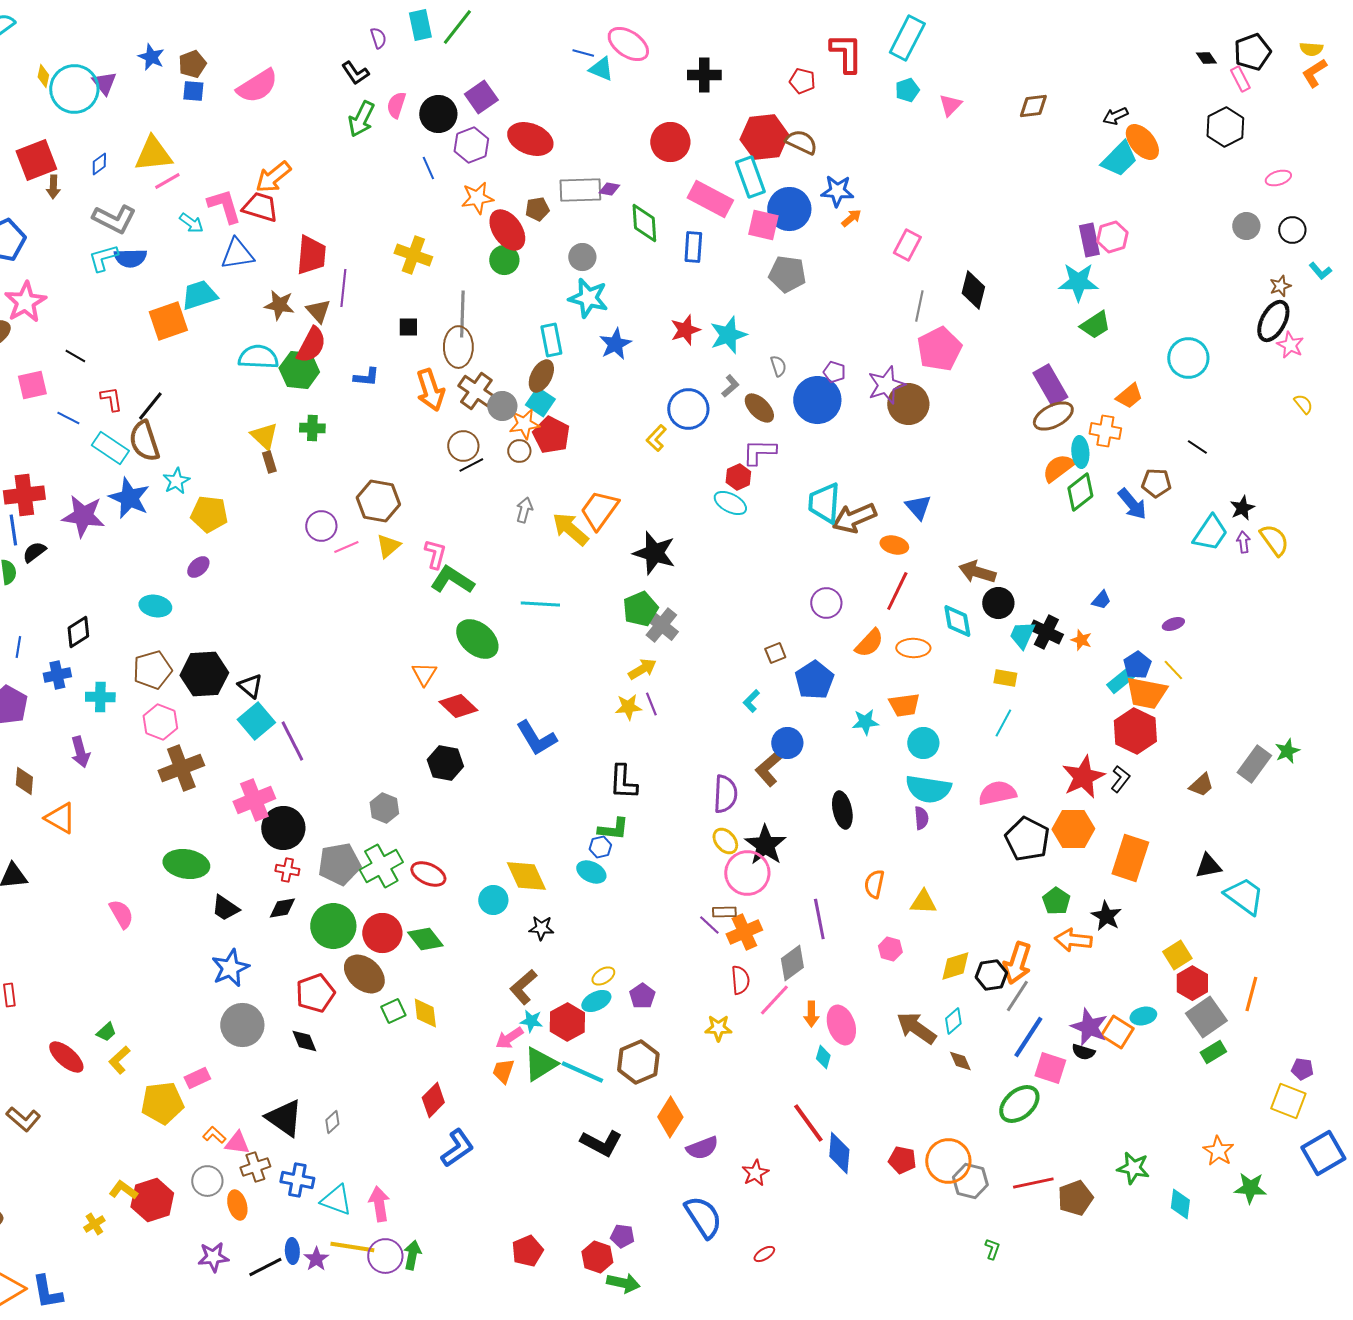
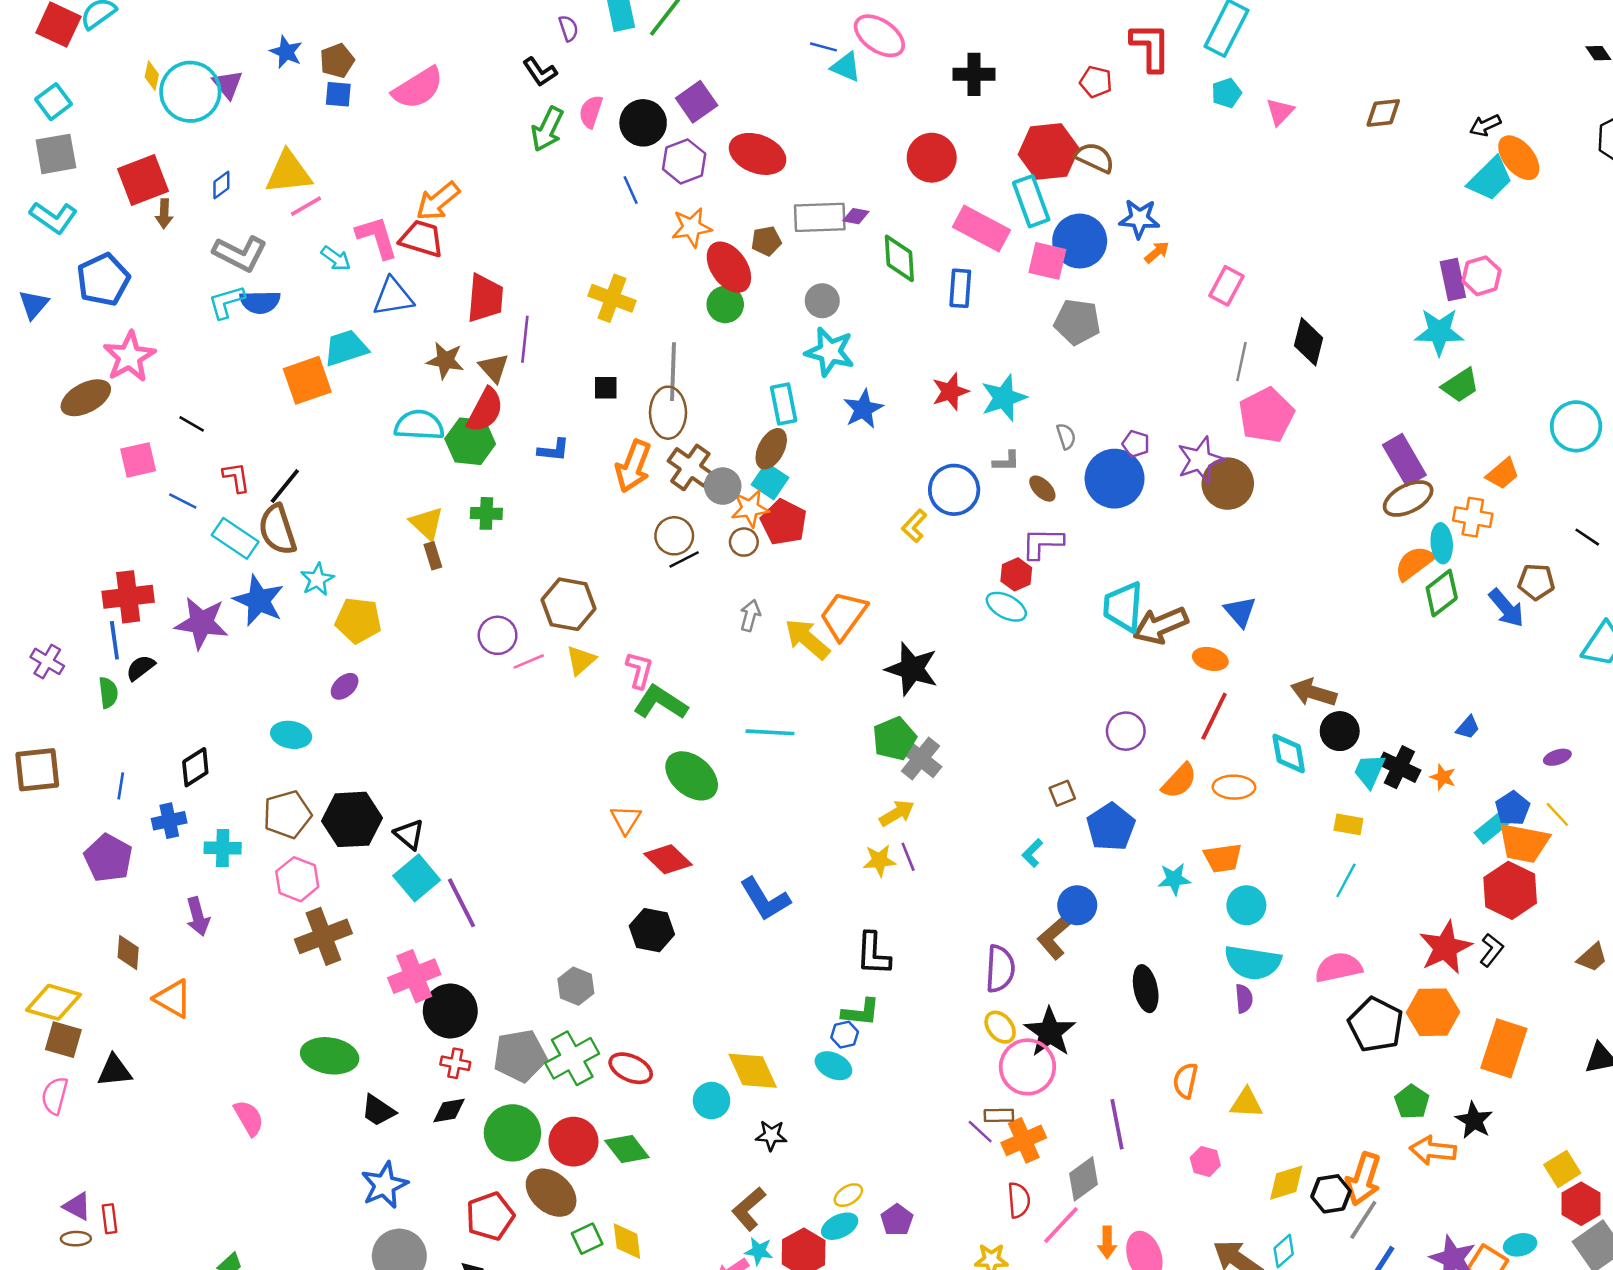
gray L-shape: (730, 386) -> (1006, 461), turned 40
orange arrow: (430, 390) -> (633, 466), turned 39
brown ellipse: (759, 408) -> (1042, 489), size x0.7

